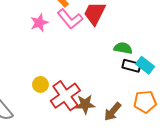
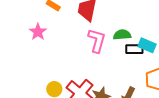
pink L-shape: (70, 19) -> (97, 40), moved, turned -110

